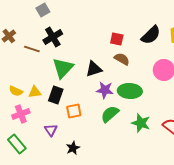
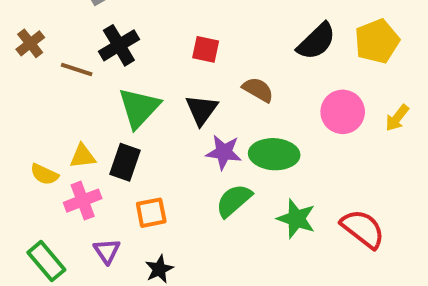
red square: (117, 39) -> (206, 49), moved
black triangle: (94, 69) -> (202, 110), turned -36
yellow semicircle: (16, 91) -> (44, 174), moved
orange square: (74, 111) -> (151, 213), moved
pink cross: (21, 114) -> (83, 201), moved
purple triangle: (51, 130) -> (107, 251), moved

